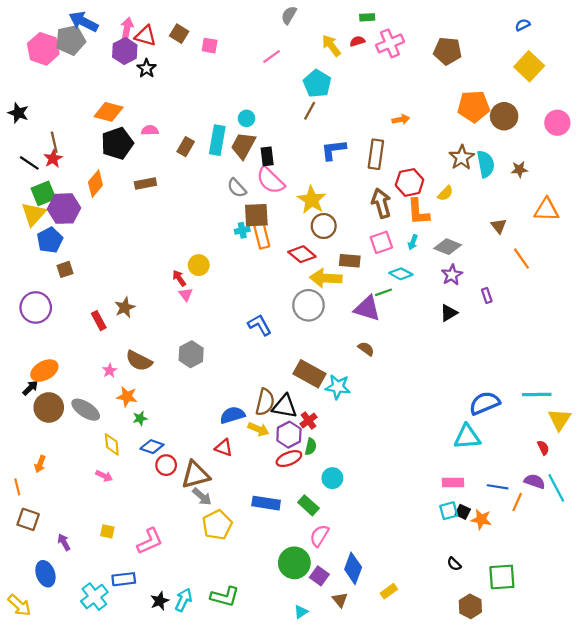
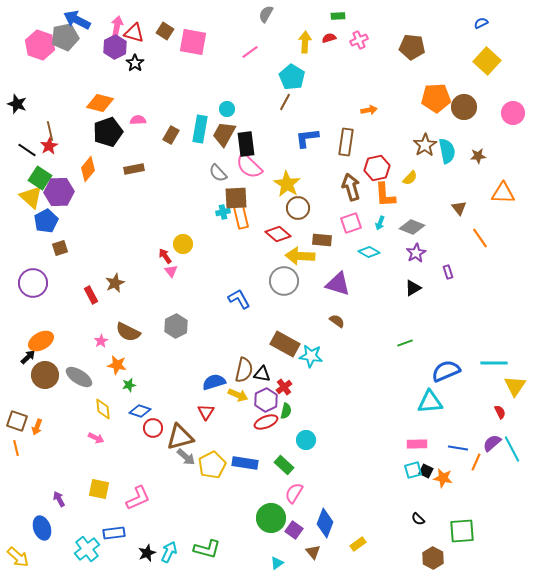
pink cross: (390, 43) -> (359, 40), size x0.7
pink square: (210, 46) -> (193, 42), size x1.8
yellow arrow: (331, 46) -> (305, 42), turned 40
black rectangle: (267, 156) -> (246, 144), size x1.4
green square: (43, 193) -> (40, 178), turned -35
yellow triangle: (34, 214) -> (31, 197), turned -30
green line: (383, 292) -> (405, 343), moved
black triangle: (285, 406) -> (262, 374), size x0.7
red triangle: (224, 448) -> (206, 412), turned 42
purple semicircle: (535, 481) -> (492, 443), turned -60
brown square: (28, 519) -> (17, 421), moved
yellow pentagon: (217, 525) -> (212, 465), moved
yellow square: (107, 531) -> (99, 489), size x1.5

